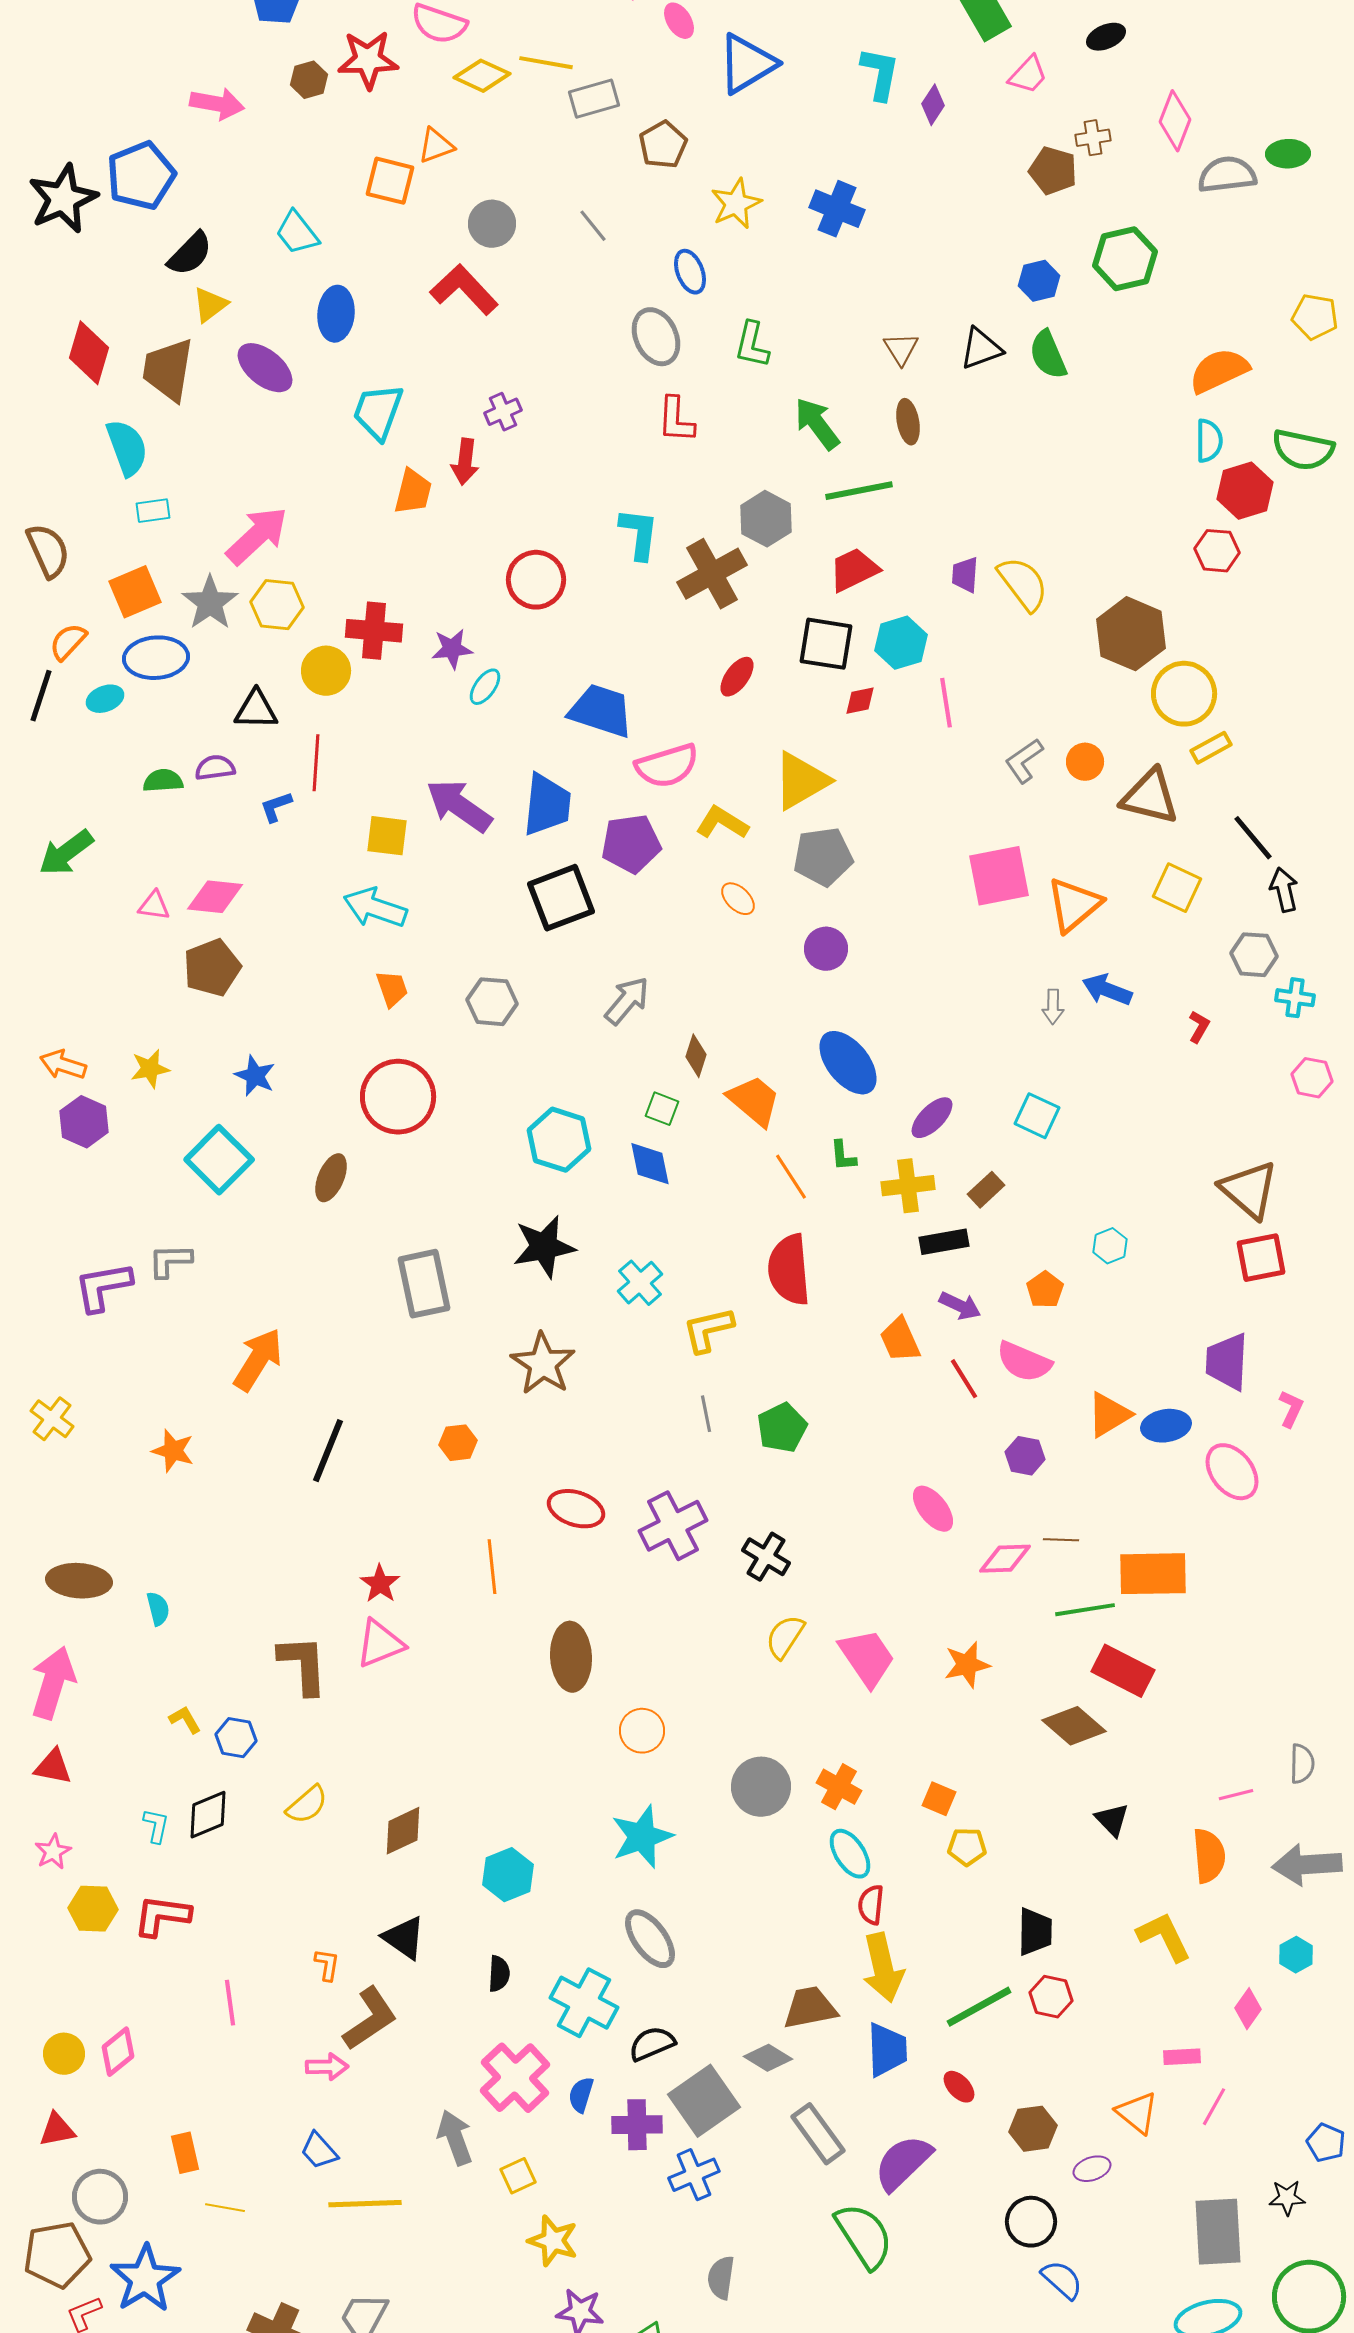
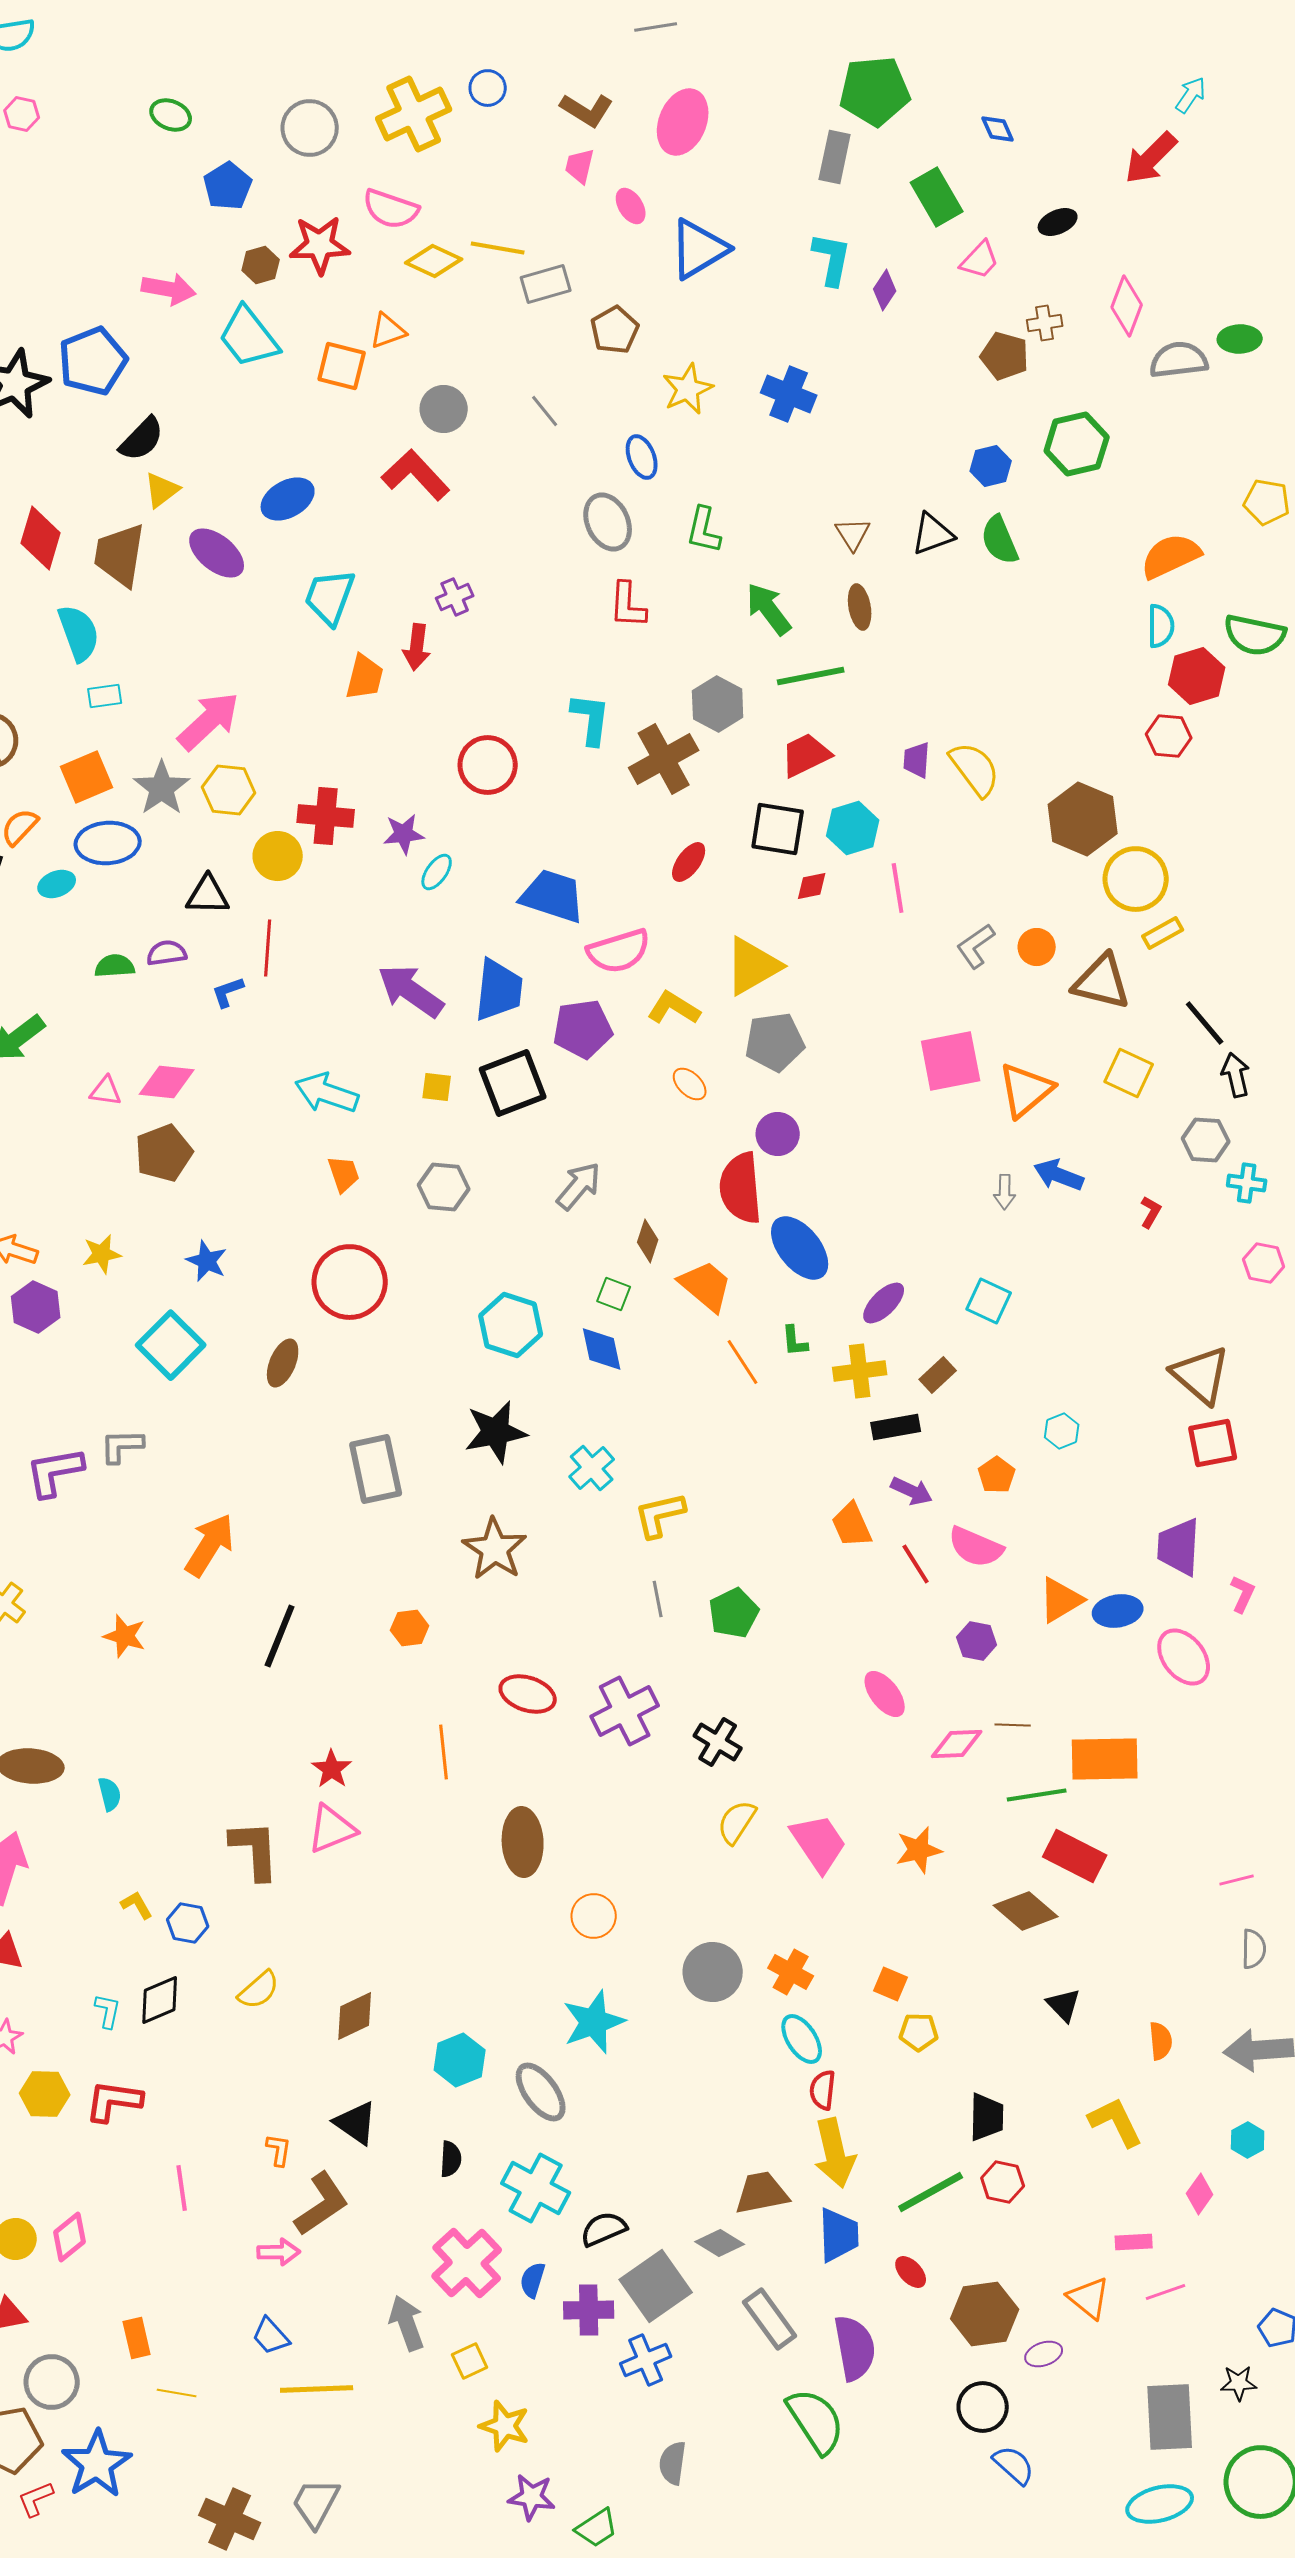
cyan trapezoid: (297, 233) -> (249, 337), moved, size x1.4
blue ellipse: (336, 314) -> (288, 499), turned 56
yellow square: (387, 836) -> (437, 1087), moved, size x0.7
red semicircle: (789, 1270) -> (741, 1188), moved
pink line: (1236, 1795) -> (1237, 1880), moved
orange semicircle: (1209, 1856) -> (1161, 2041), size x0.7
gray ellipse: (650, 1939) -> (541, 2092), moved
pink line: (1214, 2107) -> (1166, 2292), turned 42
brown hexagon: (1033, 2129) -> (985, 2314), size x1.4
purple semicircle: (903, 2163) -> (855, 2348), turned 124

